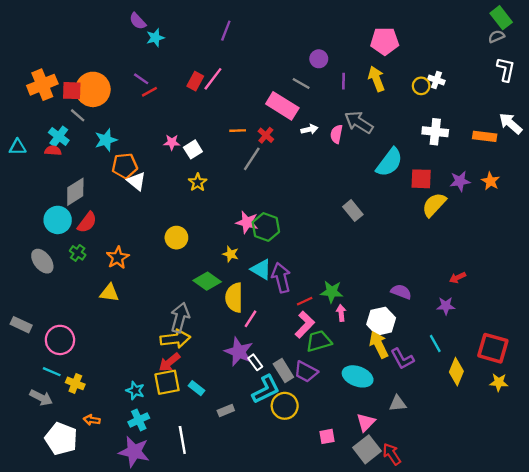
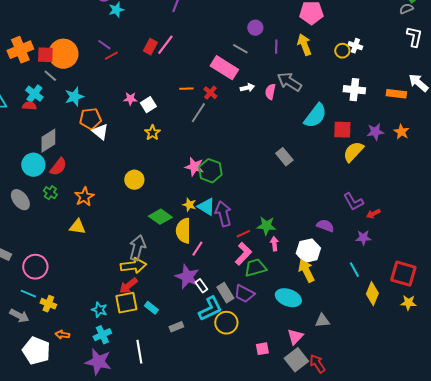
yellow star: (231, 254) -> (189, 205), moved
purple L-shape: (402, 359) -> (353, 202), moved

